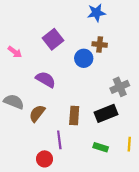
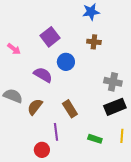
blue circle: (84, 58) -> (66, 62), moved
gray cross: (120, 87) -> (113, 82), turned 36
black rectangle: (106, 113) -> (115, 107), moved
brown rectangle: (74, 116) -> (70, 109), turned -36

